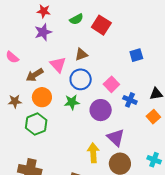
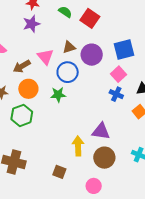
green semicircle: (76, 19) -> (65, 12), turned -120
blue square: (136, 55) -> (124, 50), size x1.5
pink square: (111, 84) -> (118, 74), moved
purple circle: (101, 110) -> (92, 55), moved
purple triangle: (116, 138) -> (101, 131), turned -36

